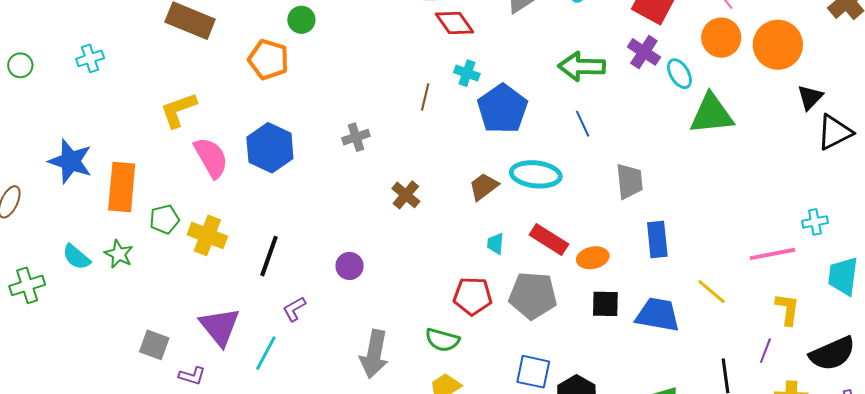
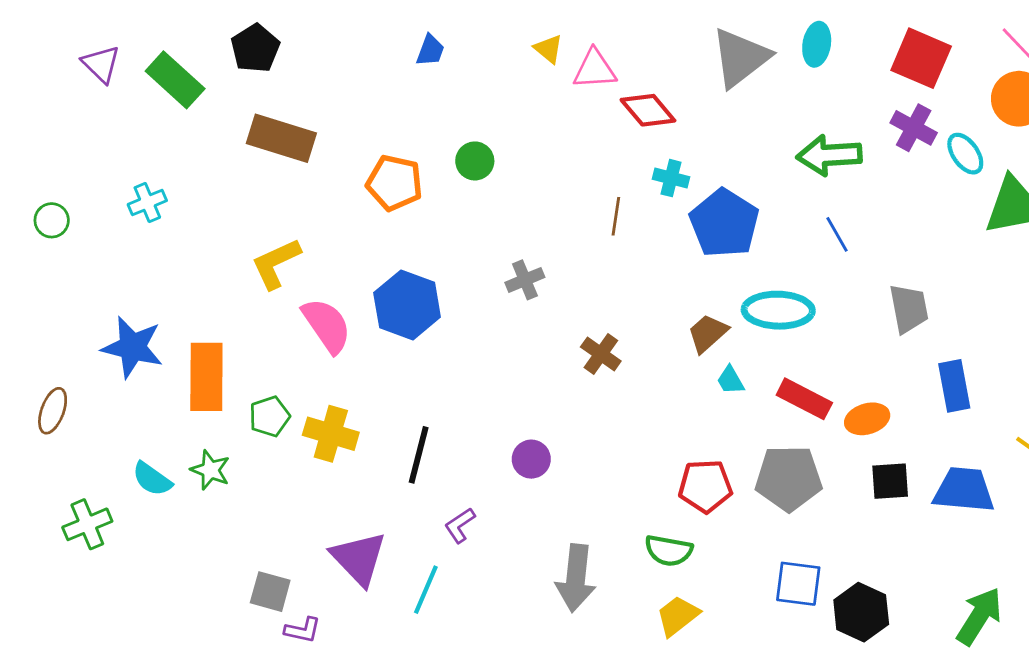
green circle: (301, 20) -> (475, 161), moved
cyan trapezoid: (496, 244) -> (730, 380), moved, turned -30
purple L-shape: (192, 376) -> (303, 630), moved

